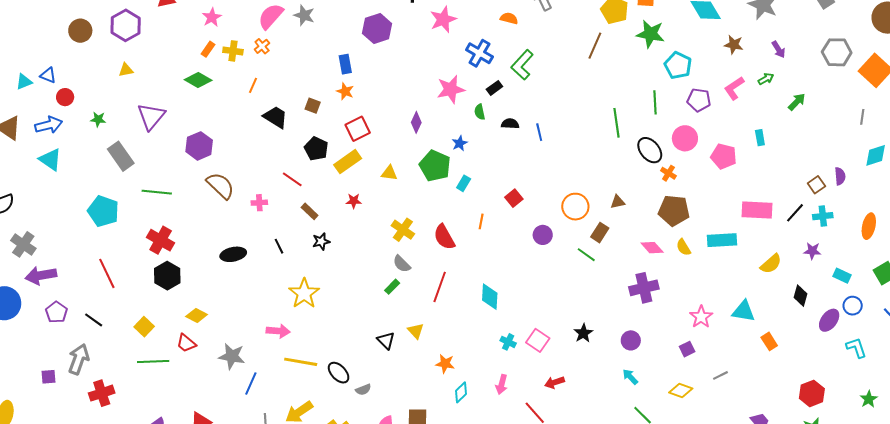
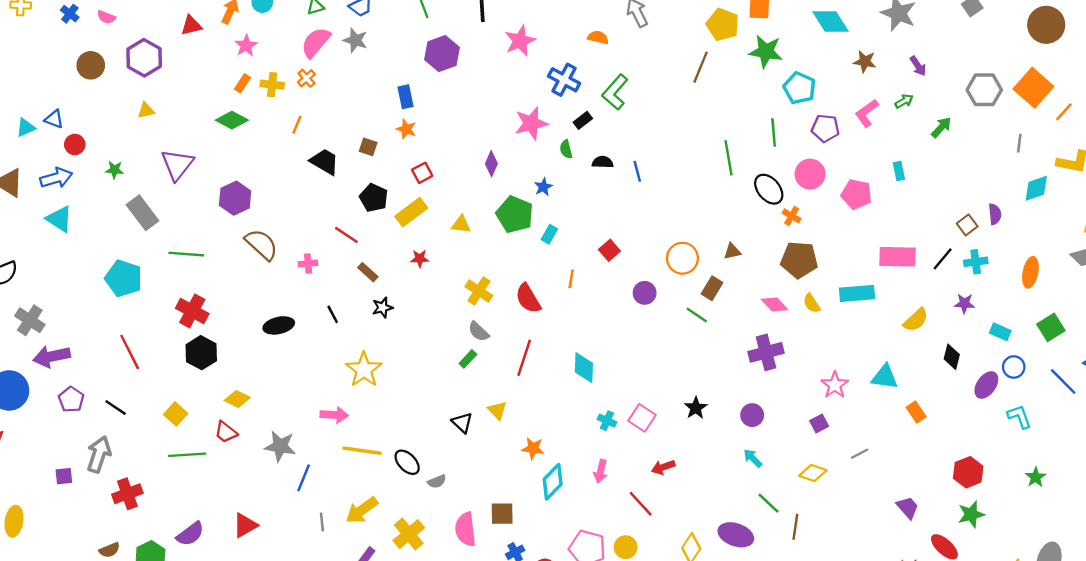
gray hexagon: (837, 52) -> (984, 90), moved
red square: (358, 129) -> (422, 173), size x0.7
cyan diamond: (461, 392) -> (553, 482), size x1.4

